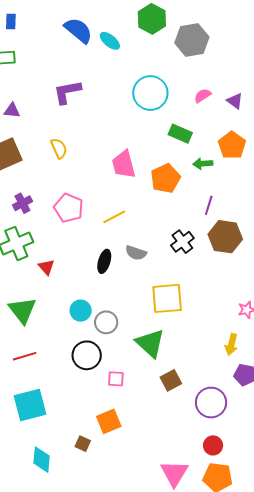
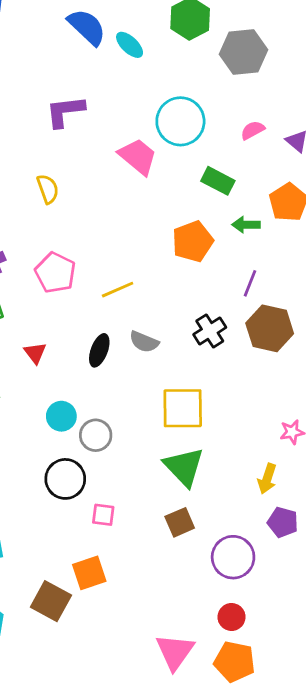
pink trapezoid: (124, 164) -> (138, 156), moved, turned 140
red triangle: (46, 267) -> (35, 353), moved
green triangle: (150, 343) -> (184, 467), moved
brown square: (83, 444) -> (51, 601), size x1.8

